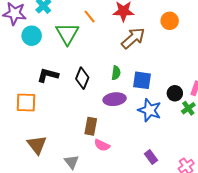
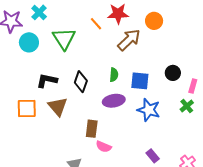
orange line: (90, 16) -> (96, 24), moved
orange circle: (170, 21) -> (154, 21), moved
black circle: (175, 93) -> (173, 73), moved
brown triangle: (37, 145) -> (58, 107), moved

